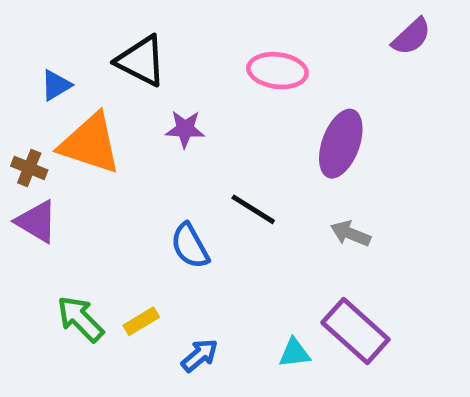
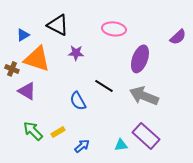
purple semicircle: (411, 37) -> (178, 37), moved
purple triangle: (37, 222) -> (27, 91), moved
gray arrow: (351, 234) -> (144, 96), size x1.8

